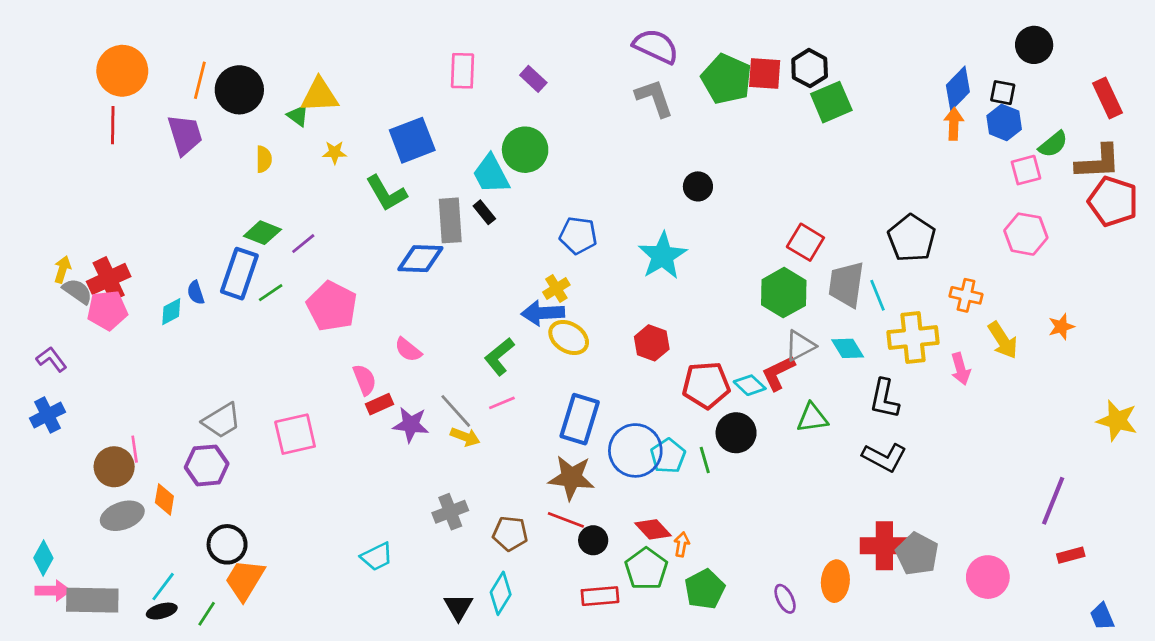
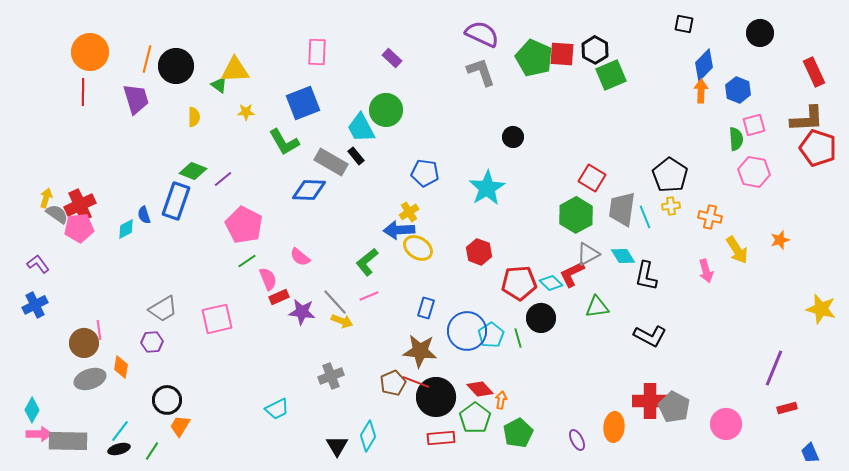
pink rectangle: (463, 71) -> (317, 52), moved
black square: (1003, 93) -> (684, 24), moved
green semicircle: (1053, 144) -> (736, 139), moved, turned -55
gray rectangle: (450, 220) -> (331, 162), turned -56
green line: (271, 293) -> (247, 261), moved
yellow cross: (913, 337) -> (671, 206), moved, size x0.5
black L-shape: (884, 399) -> (646, 276), moved
blue rectangle: (580, 419) -> (426, 308), size x0.6
purple hexagon: (207, 465) -> (152, 342), size x0.7
brown pentagon: (510, 533) -> (393, 383), moved, turned -30
black circle: (593, 540) -> (436, 397), size x1.8
orange trapezoid: (245, 580) -> (180, 426), size x0.7

